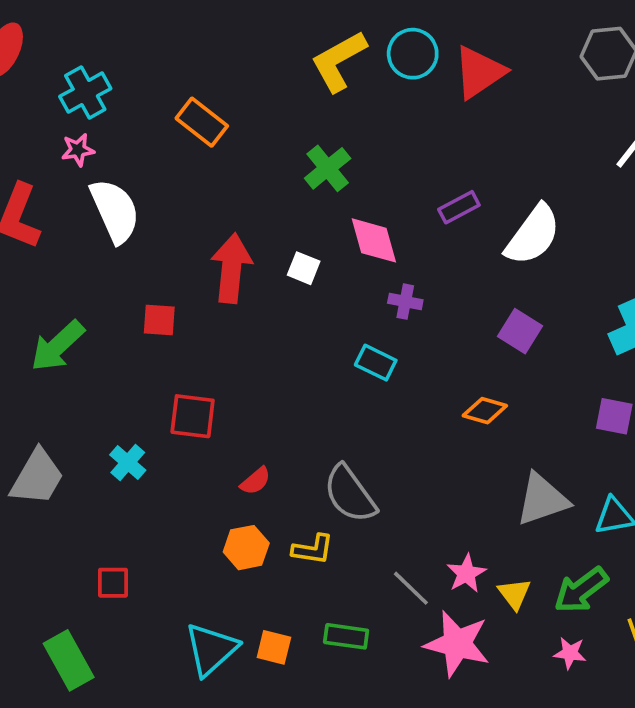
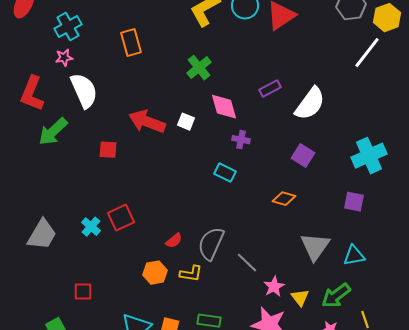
orange rectangle: (202, 122) -> (131, 43), turned 36
red arrow: (231, 268) -> (147, 122), turned -75
green arrow: (58, 346) -> (53, 132), moved
red square: (193, 416) -> (121, 218), moved, turned -32
red semicircle: (255, 481) -> (174, 241), moved
gray semicircle: (350, 494) -> (211, 244), turned 60
gray triangle: (542, 499) -> (315, 247), turned -36
gray line: (411, 588) -> (247, 263), moved

